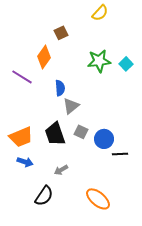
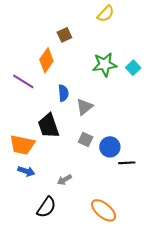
gray triangle: (71, 106) -> (85, 107), moved
black trapezoid: (55, 134) -> (49, 126), moved
orange trapezoid: (21, 137) -> (22, 145), turned 35

